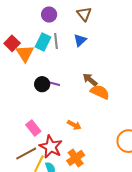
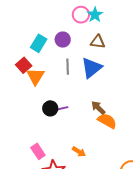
brown triangle: (84, 14) -> (98, 42), turned -49
blue triangle: (80, 40) -> (92, 68), size x1.6
cyan rectangle: (43, 42) -> (39, 43), moved
purple line: (53, 83) -> (61, 109), turned -32

